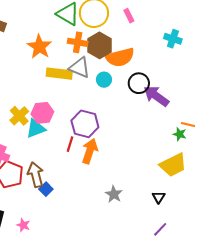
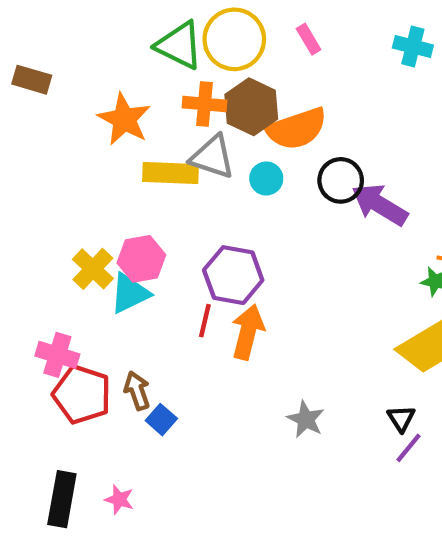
cyan cross: (173, 39) -> (413, 46), moved
brown arrow: (36, 175) -> (137, 391), size x0.7
purple line: (160, 229) -> (409, 448), moved

